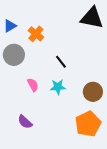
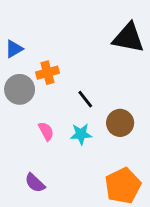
orange cross: (36, 34) -> (47, 73), moved, turned 35
brown circle: (93, 92) -> (120, 123), moved

